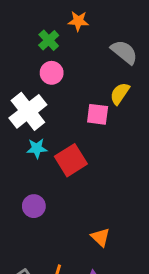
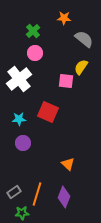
orange star: (78, 21) -> (64, 18), moved
cyan star: (37, 148) -> (19, 119), moved
red square: (71, 160) -> (48, 112), turned -35

